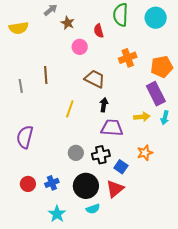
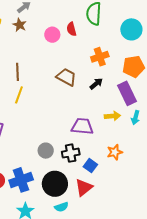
cyan circle: (156, 18) -> (131, 29), moved
brown star: (68, 23) -> (20, 25), moved
pink circle: (80, 47) -> (52, 35), moved
black arrow: (104, 105) -> (96, 84), moved, turned 40
yellow line: (70, 109) -> (19, 95), moved
blue cross: (52, 183) -> (21, 180), size x1.6

